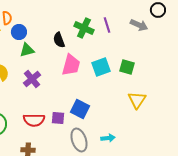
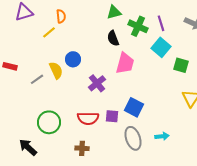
blue circle: (19, 32) -> (73, 59), moved
green triangle: (27, 50) -> (114, 12), moved
cyan square: (101, 67) -> (161, 47), moved, turned -30
purple cross: (32, 79) -> (97, 83), moved

